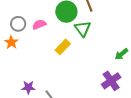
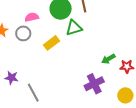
gray circle: (18, 24) -> (23, 33), moved
green triangle: (83, 29) -> (74, 28), turned 42

